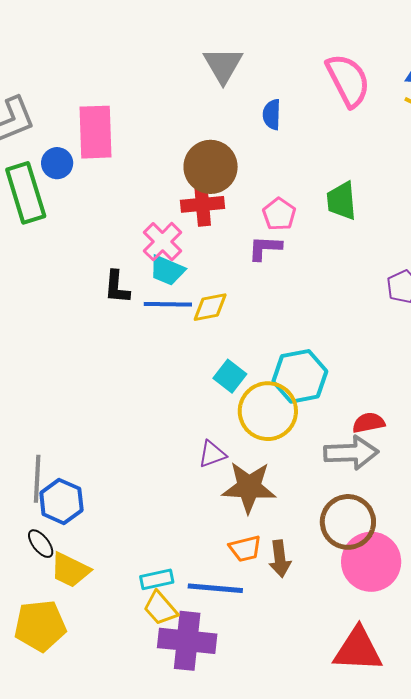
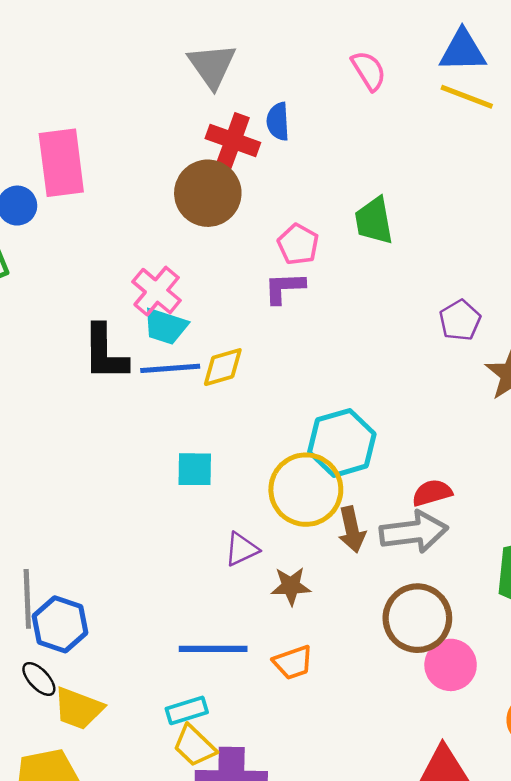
pink semicircle: (348, 80) -> (369, 71), size x0.6
red cross: (203, 204) -> (233, 141), moved, turned 30
black L-shape: (117, 287) -> (105, 353), size x1.4
cyan square: (230, 376) -> (195, 469), moved, turned -32
brown star: (249, 487) -> (291, 586), size x0.6
brown arrow: (280, 559) -> (352, 530), moved
pink circle: (371, 562) -> (451, 665), size x0.7
blue line: (215, 588) -> (213, 649), moved

